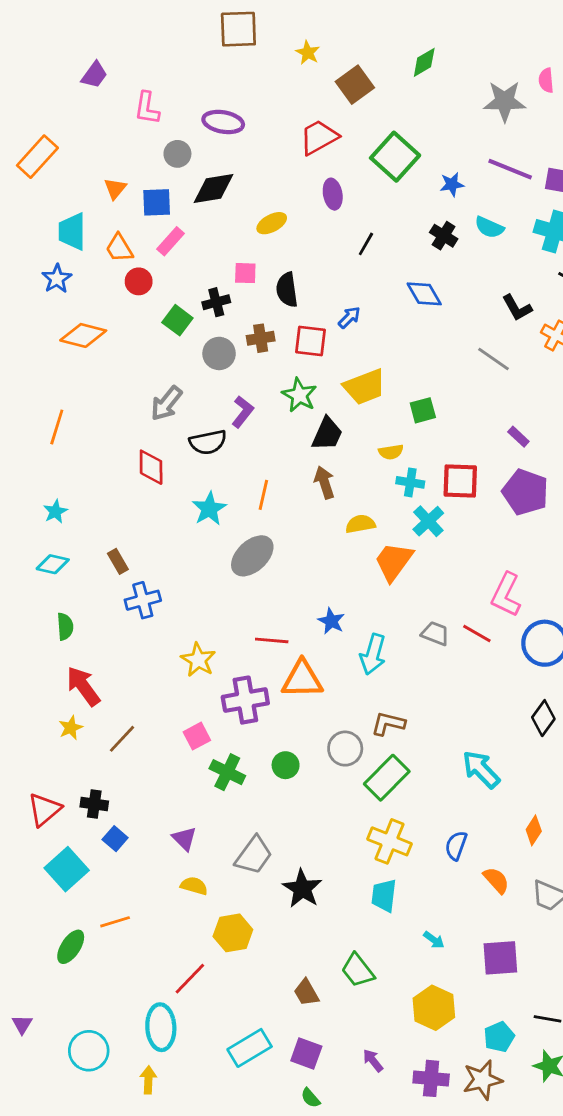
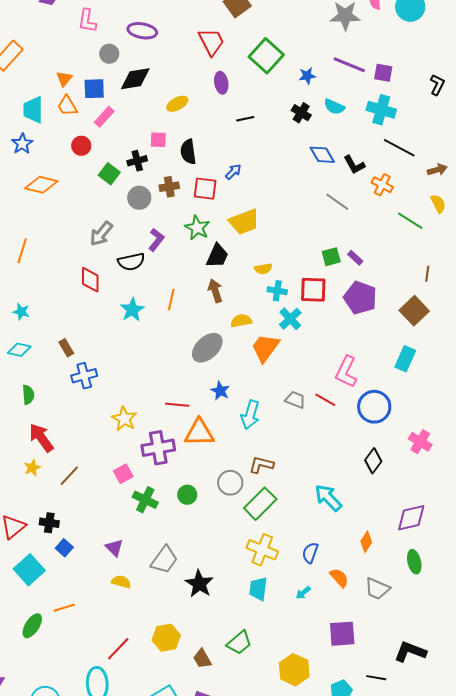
red trapezoid: (319, 137) -> (211, 42), turned 92
black line: (366, 244) -> (245, 119), turned 48
orange trapezoid: (119, 248) -> (67, 106), moved
blue diamond: (424, 294) -> (322, 155), moved
green square: (423, 410) -> (331, 257), moved
cyan star: (55, 512) -> (21, 312), turned -30
gray ellipse: (252, 556) -> (207, 348), moved
yellow hexagon: (233, 933) -> (166, 638), moved
cyan arrow: (434, 940) -> (303, 593), moved, turned 105
green trapezoid: (358, 970) -> (239, 643), turned -92

